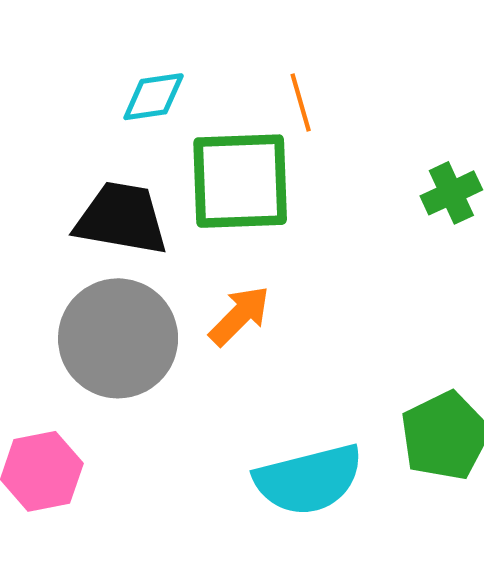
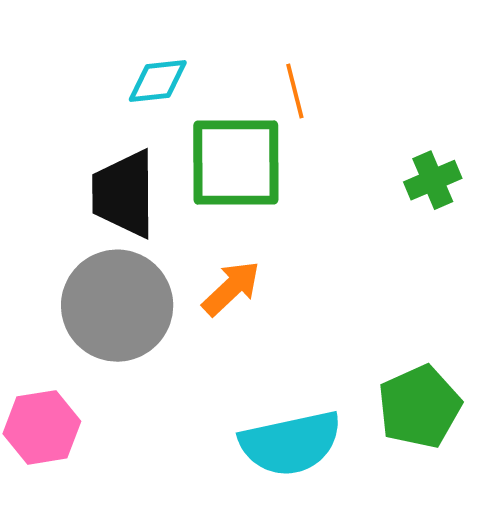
black trapezoid: (121, 219) -> (124, 194), turned -102

